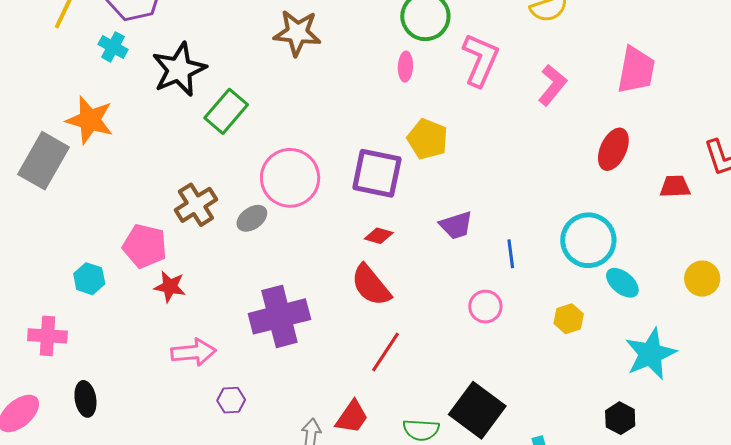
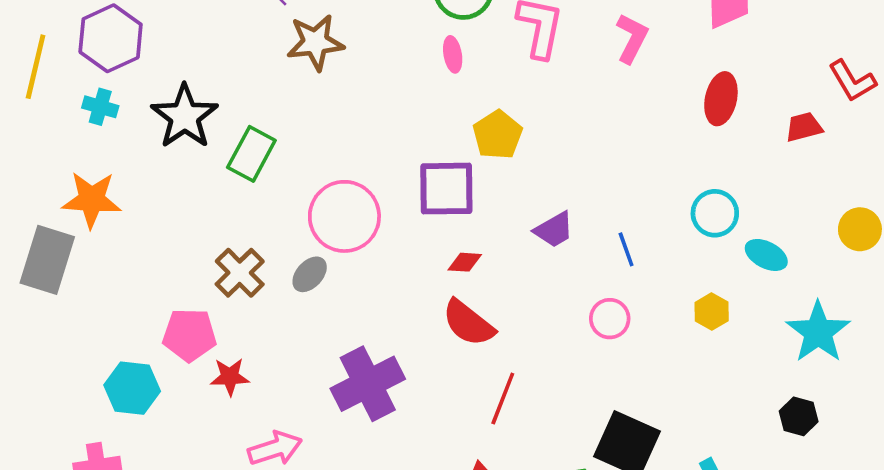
yellow pentagon: (427, 139) -> (498, 135), turned 30
cyan circle: (588, 240) -> (715, 213), size x0.7
cyan hexagon: (89, 279) -> (132, 388), size x1.4

